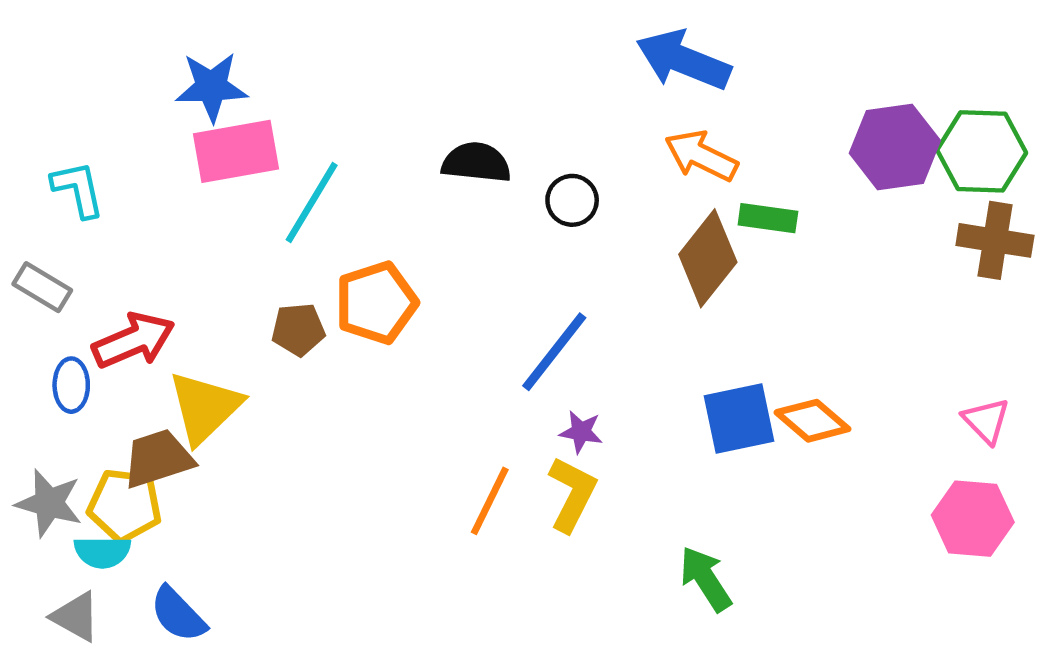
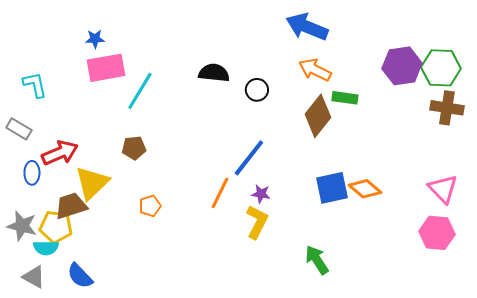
blue star: (211, 87) -> (95, 39), size x0.6
orange pentagon: (376, 303) -> (150, 206), moved, size x0.6
pink triangle: (986, 421) -> (443, 189), size x1.4
orange line: (490, 501) -> (220, 193), moved

